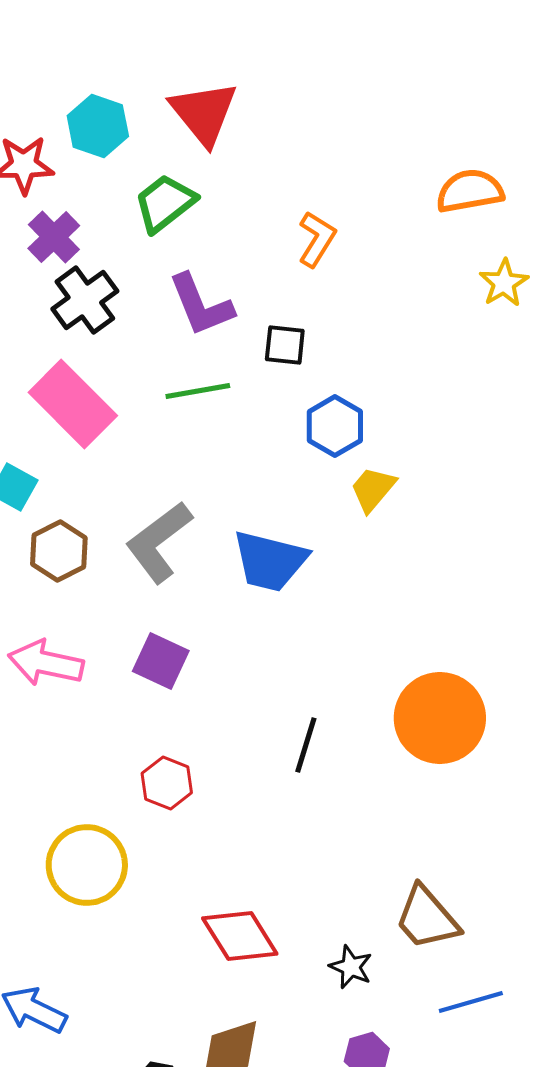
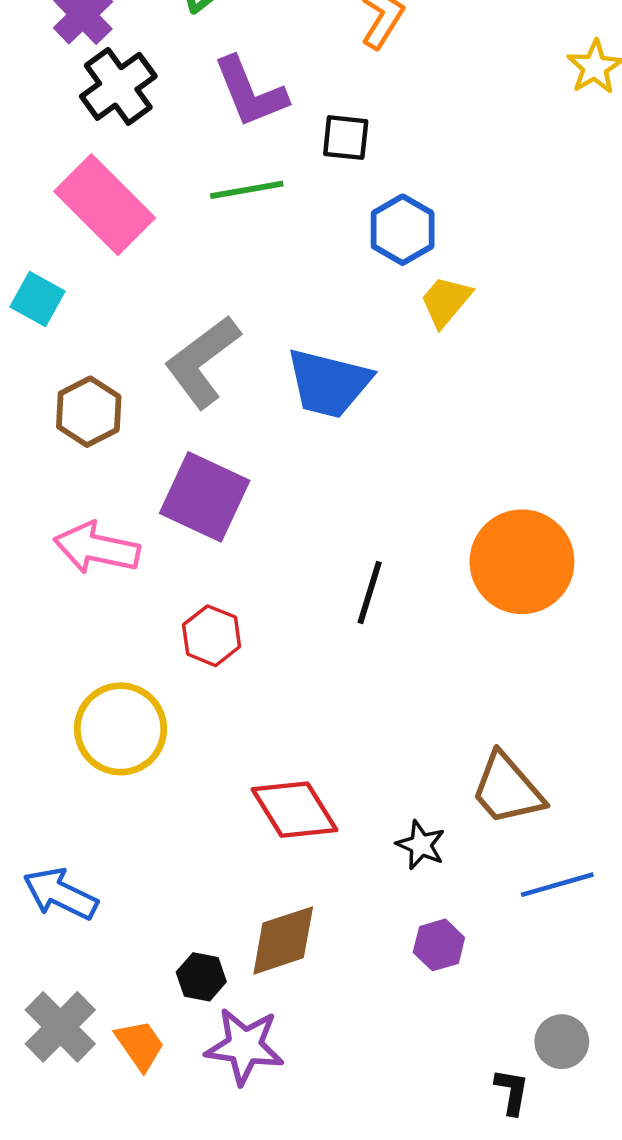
brown hexagon: (59, 551) -> (89, 412), moved
purple square: (161, 661) -> (205, 497), size x1.4
pink arrow: (46, 663) -> (97, 548), moved

